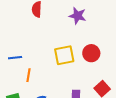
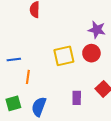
purple star: (78, 16) -> (97, 30), moved

